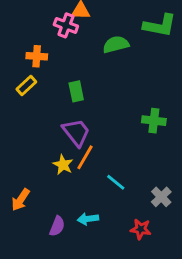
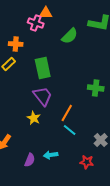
green semicircle: (116, 44) -> (70, 36), turned 150
green rectangle: (76, 91) -> (43, 68), size x1.5
orange line: (85, 157) -> (67, 113), moved

